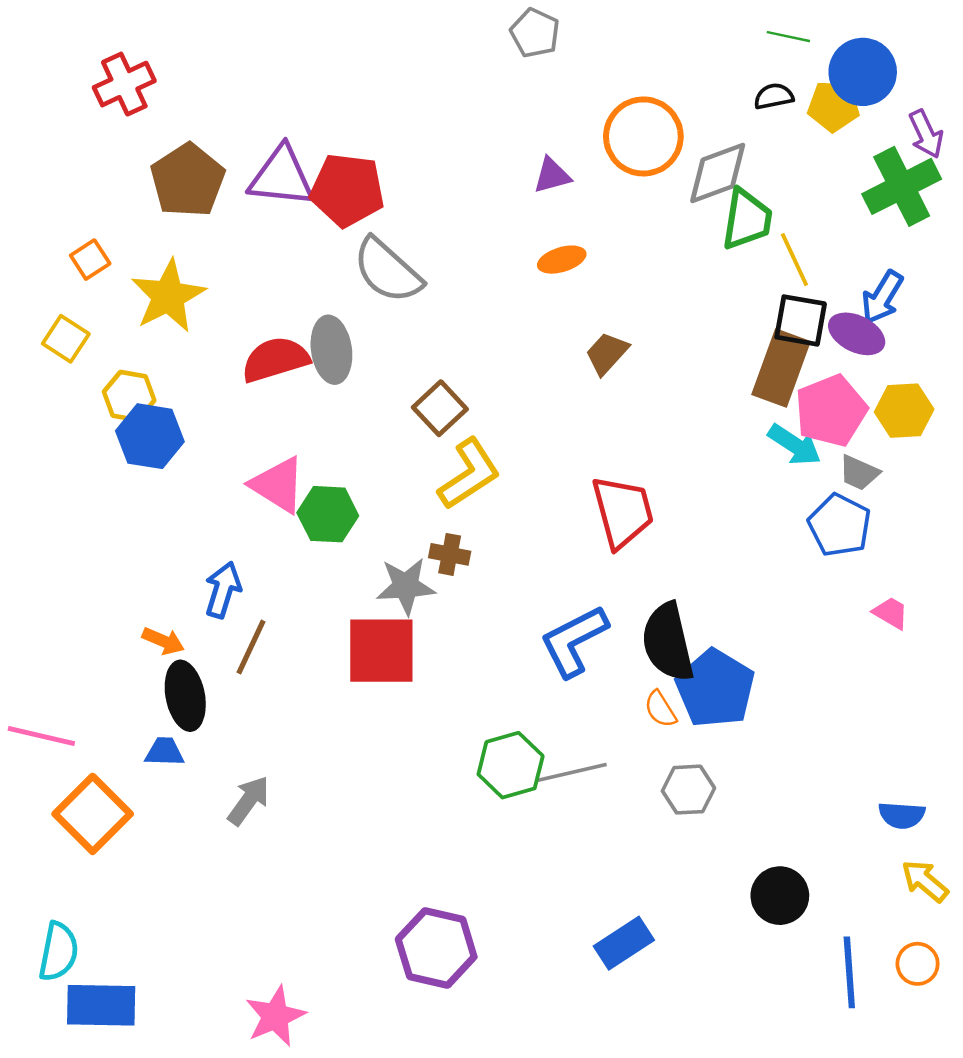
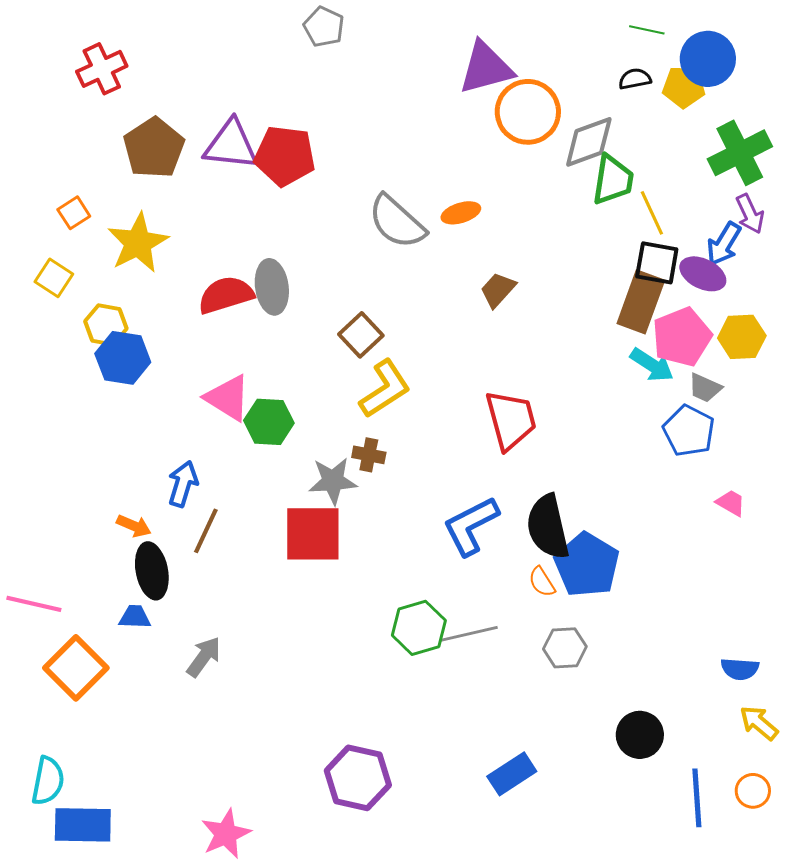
gray pentagon: (535, 33) -> (324, 27), moved
purple arrow: (926, 134) -> (750, 214), moved
purple triangle: (552, 175) -> (486, 68), moved, size x1.8
gray semicircle: (387, 271) -> (397, 222), moved

